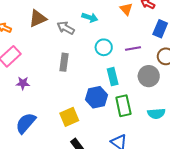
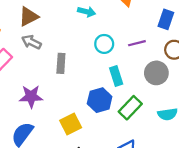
gray arrow: (66, 28) -> (31, 42), moved
purple star: (23, 83) -> (31, 96), moved, size x1.5
green rectangle: (123, 106) -> (130, 108), turned 60

